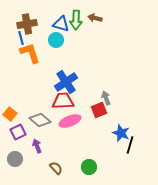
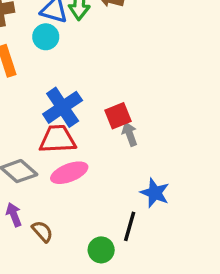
red square: (99, 110) -> (118, 116), moved
black line: (130, 145) -> (130, 226), moved
brown semicircle: (56, 168) -> (42, 231), moved

